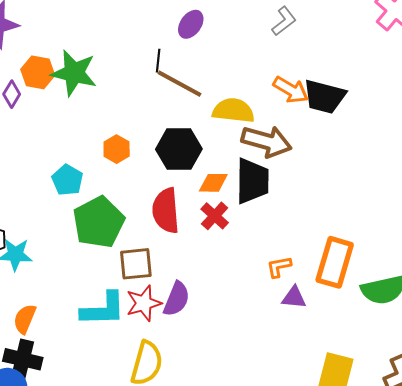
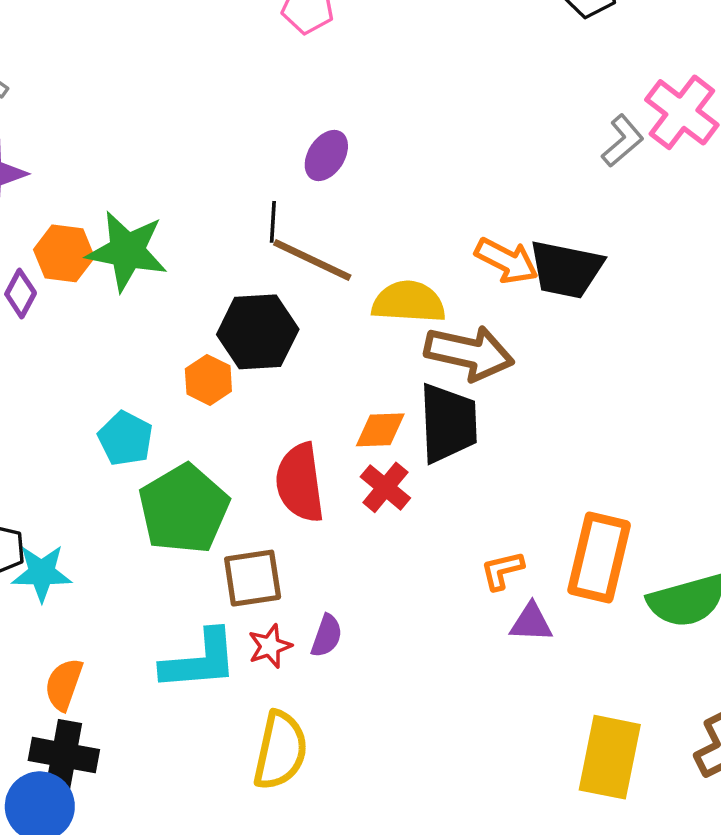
gray L-shape: (284, 21) -> (623, 141), moved
black hexagon: (179, 149) -> (258, 332), moved
purple semicircle: (176, 299) -> (327, 636), size x0.7
red star: (144, 303) -> (270, 646), size x0.7

